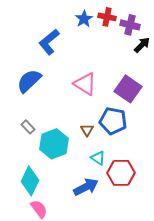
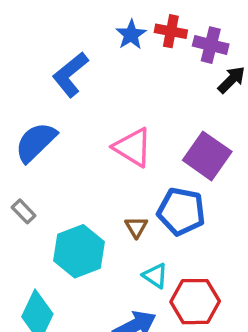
gray rectangle: (28, 127) -> (24, 211), moved

